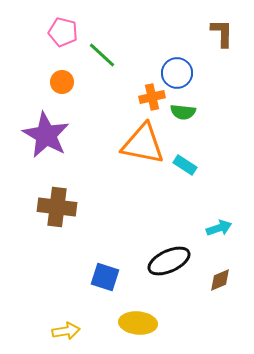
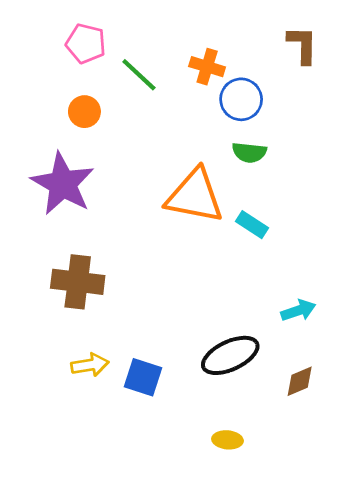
orange cross: (152, 97) -> (207, 67), moved, turned 30
yellow ellipse: (138, 323) -> (227, 440), moved, size x0.6
yellow arrow: (66, 331) -> (90, 365), moved

